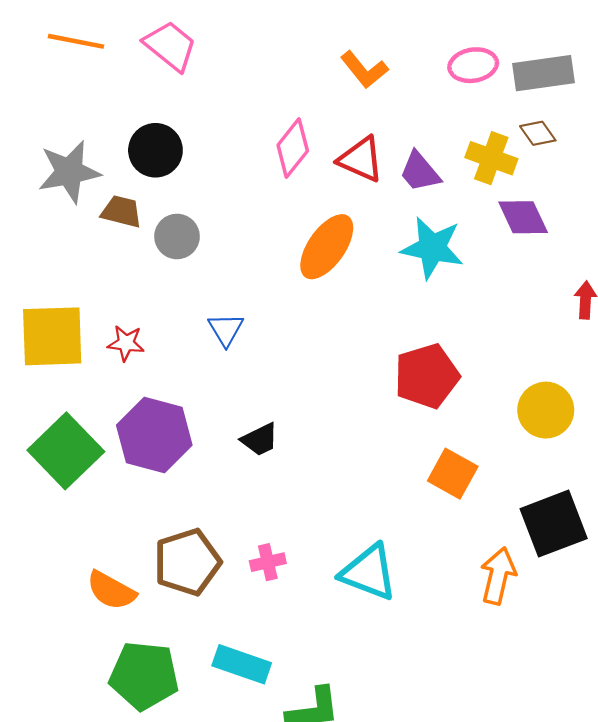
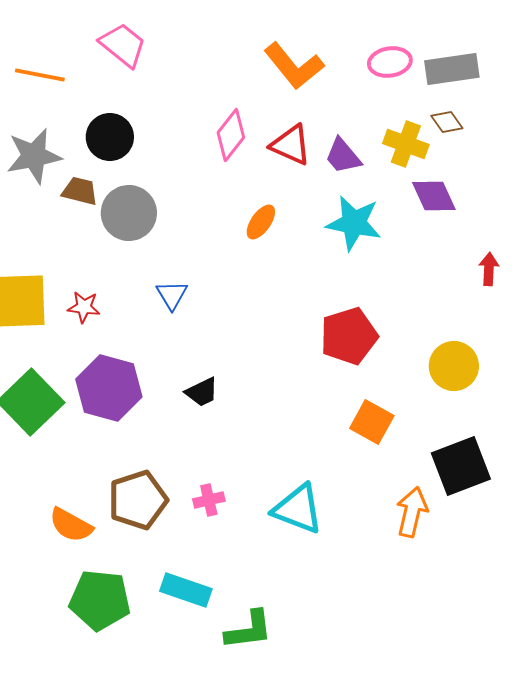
orange line: (76, 41) -> (40, 75), moved
orange L-shape: (364, 70) -> (294, 66), size x1.4
gray circle: (177, 236) -> (129, 213), size x1.4
orange ellipse: (327, 247) -> (261, 222), size x0.6

